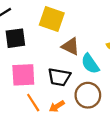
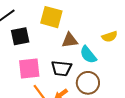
brown triangle: (71, 46) -> (70, 40), turned -30

